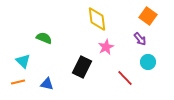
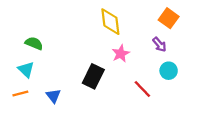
green semicircle: (44, 38) -> (34, 43), moved
blue triangle: (47, 84) -> (53, 96), turned 40

